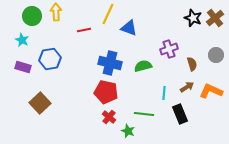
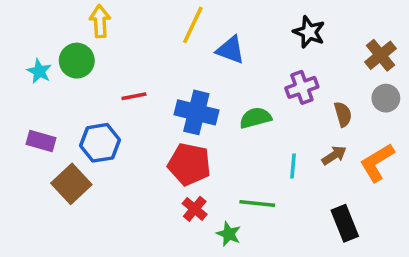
green circle: (32, 16) -> (77, 61), moved
black star: (193, 18) -> (309, 32), moved
brown cross: (215, 18) -> (381, 55), moved
red line: (84, 30) -> (134, 96), moved
blue hexagon: (50, 59) -> (100, 143), moved
purple rectangle: (23, 67) -> (41, 141), moved
orange L-shape: (211, 91) -> (377, 162), turned -55
black rectangle: (180, 114) -> (345, 223), moved

